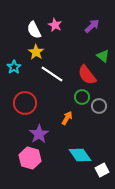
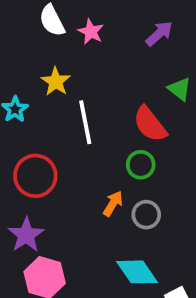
white semicircle: (34, 30) -> (52, 21), moved
white line: (52, 74) -> (85, 122), turned 45
gray circle: (99, 106) -> (146, 215), moved
purple star: (39, 134) -> (26, 235), moved

